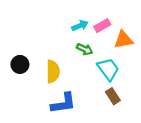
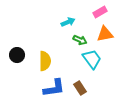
pink rectangle: (102, 26) -> (100, 12), moved
green arrow: (85, 49) -> (80, 40), moved
brown rectangle: (113, 96) -> (80, 88), moved

